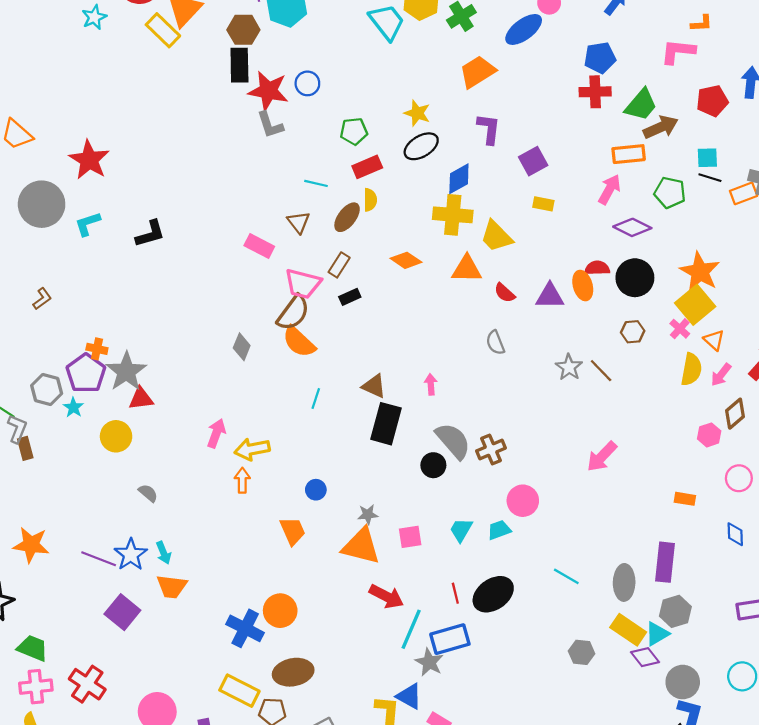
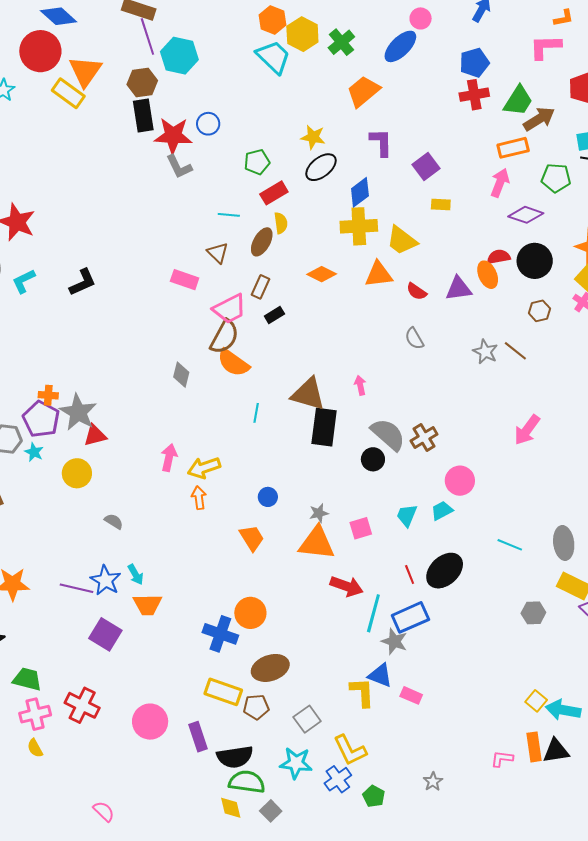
pink trapezoid: (303, 284) -> (229, 309), turned -33
brown triangle: (374, 386) -> (308, 394), size x1.5

